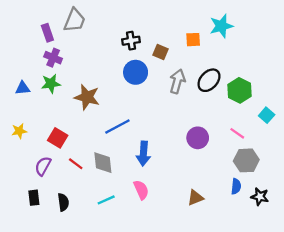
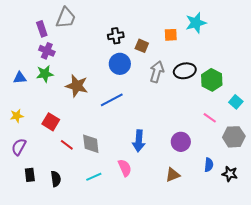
black ellipse: (209, 80) -> (185, 71), turned 35
blue line: (117, 127) -> (112, 100), moved
purple circle: (198, 138) -> (181, 142), moved
blue arrow: (143, 154) -> (139, 141), moved
gray hexagon: (246, 160) -> (234, 137), moved
purple semicircle: (43, 166) -> (19, 147), moved

